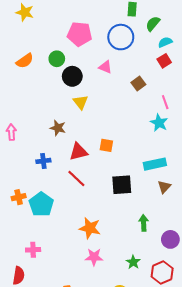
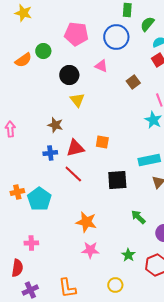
green circle: (57, 59) -> (43, 51), moved
blue cross: (43, 161) -> (50, 153), moved
green arrow: (144, 223) -> (138, 217), turned -42

